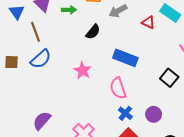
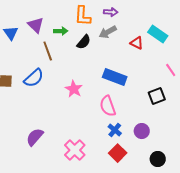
brown line: (36, 32) -> (48, 51), moved
black semicircle: (93, 32) -> (84, 42), moved
black square: (169, 78) -> (157, 96), turned 30

